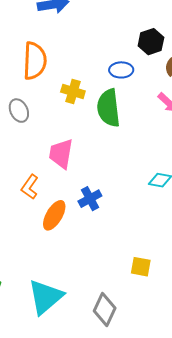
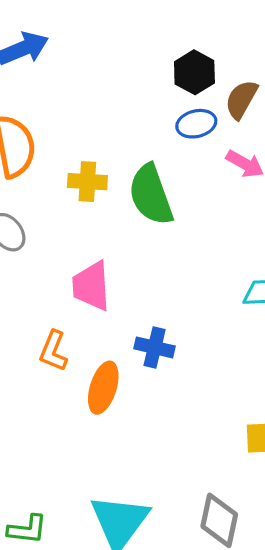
blue ellipse: (121, 70) -> (196, 124), moved
blue cross: (90, 199) -> (155, 347), turned -35

